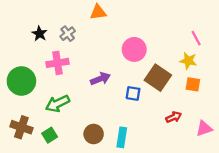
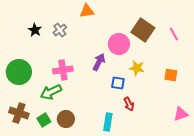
yellow star: (188, 61) -> (137, 68), moved
pink cross: (58, 63) -> (63, 70), moved
brown square: (158, 78) -> (143, 30), moved
purple arrow: (100, 79) -> (99, 62), moved, turned -42
red arrow: (174, 117) -> (129, 104), moved, turned 88
brown circle: (94, 134) -> (66, 119), moved

